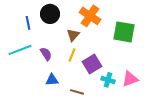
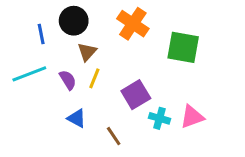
brown triangle: (73, 35) -> (87, 52), moved
yellow line: (72, 55) -> (94, 78), moved
blue triangle: (52, 80) -> (77, 118), turned 32
brown line: (77, 92) -> (114, 136), turned 40

